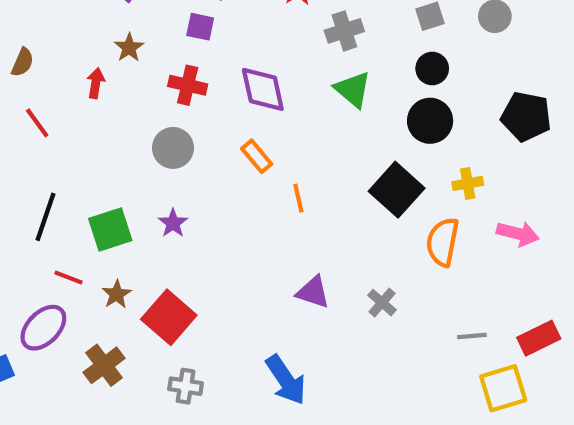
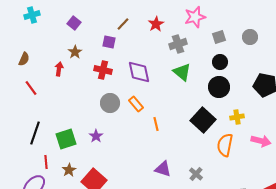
gray circle: (173, 148) -> (110, 103), moved
red line: (68, 277) -> (46, 162), turned 64

